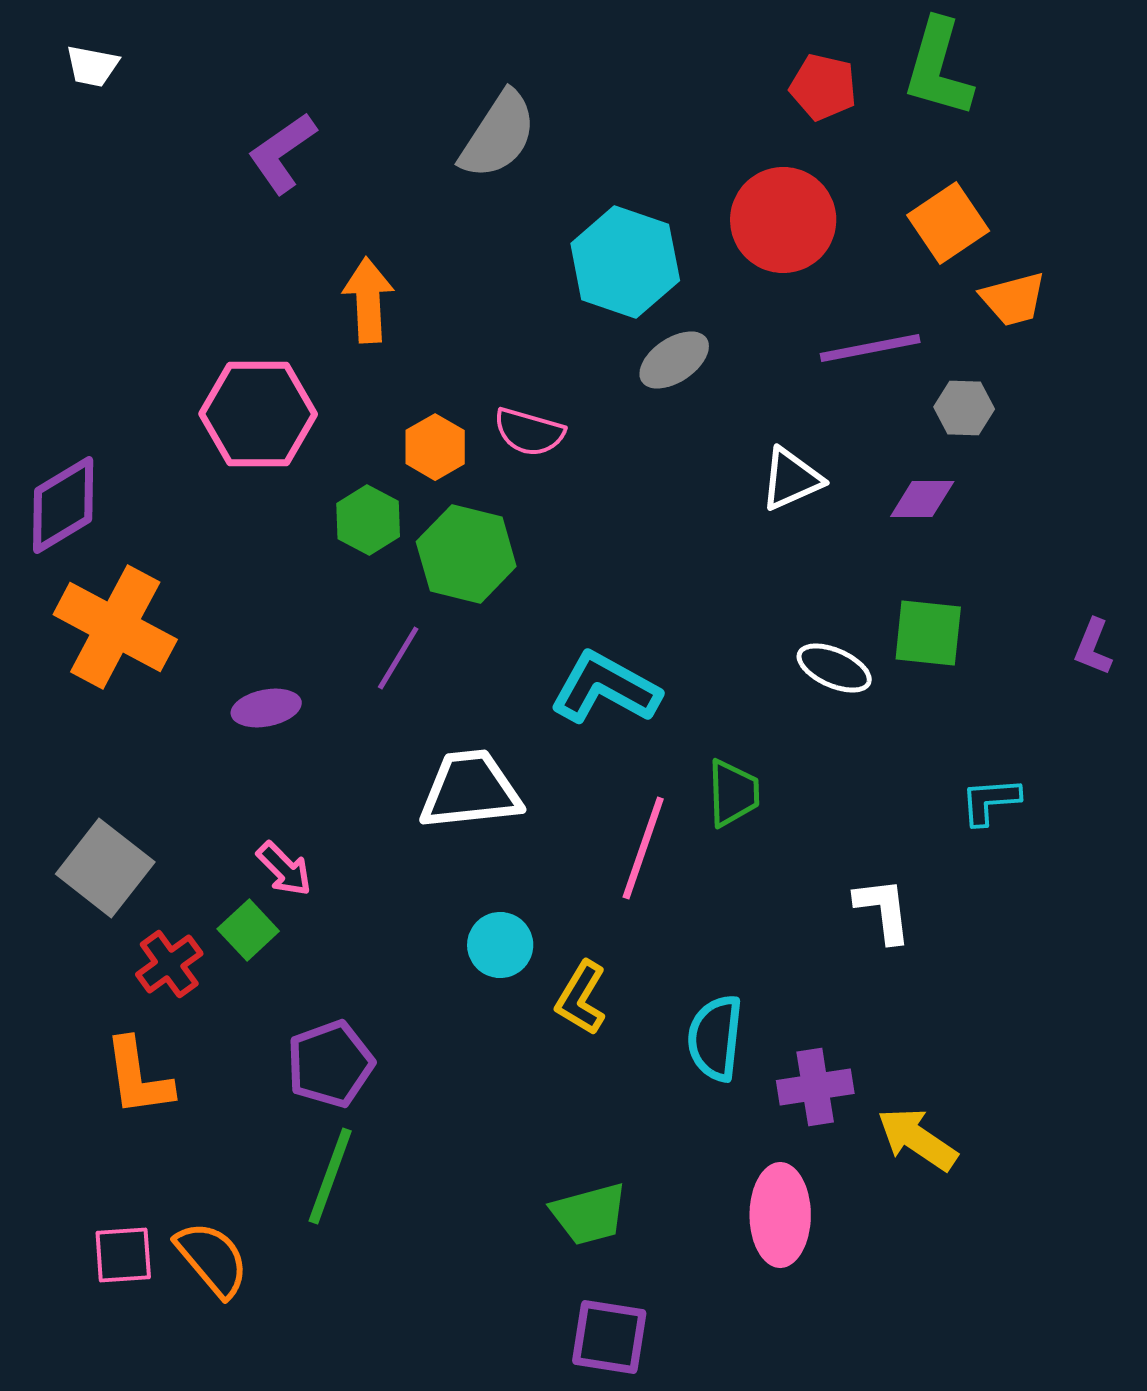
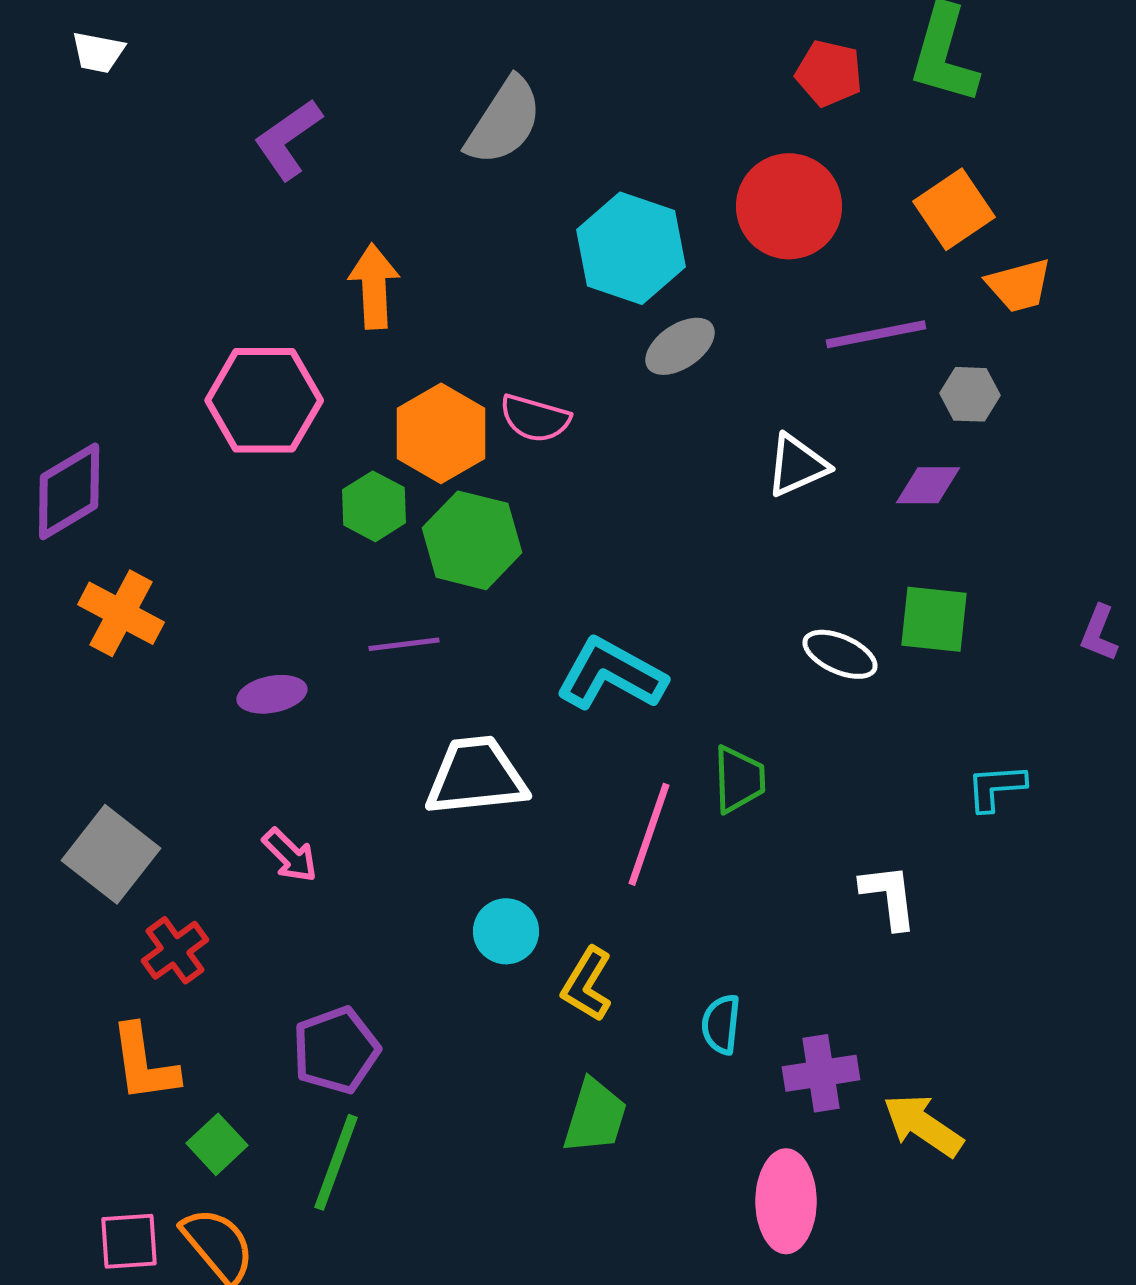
orange hexagon: (435, 447) -> (441, 433), size x1.5
orange cross: (115, 627) -> (121, 613), size x0.7
purple line: (398, 658) -> (404, 644), turned 52
green square: (248, 930) -> (217, 1144), moved
cyan semicircle: (715, 1038) -> (721, 1024), size x0.7
green trapezoid: (589, 1214) -> (595, 1116), moved, turned -58

